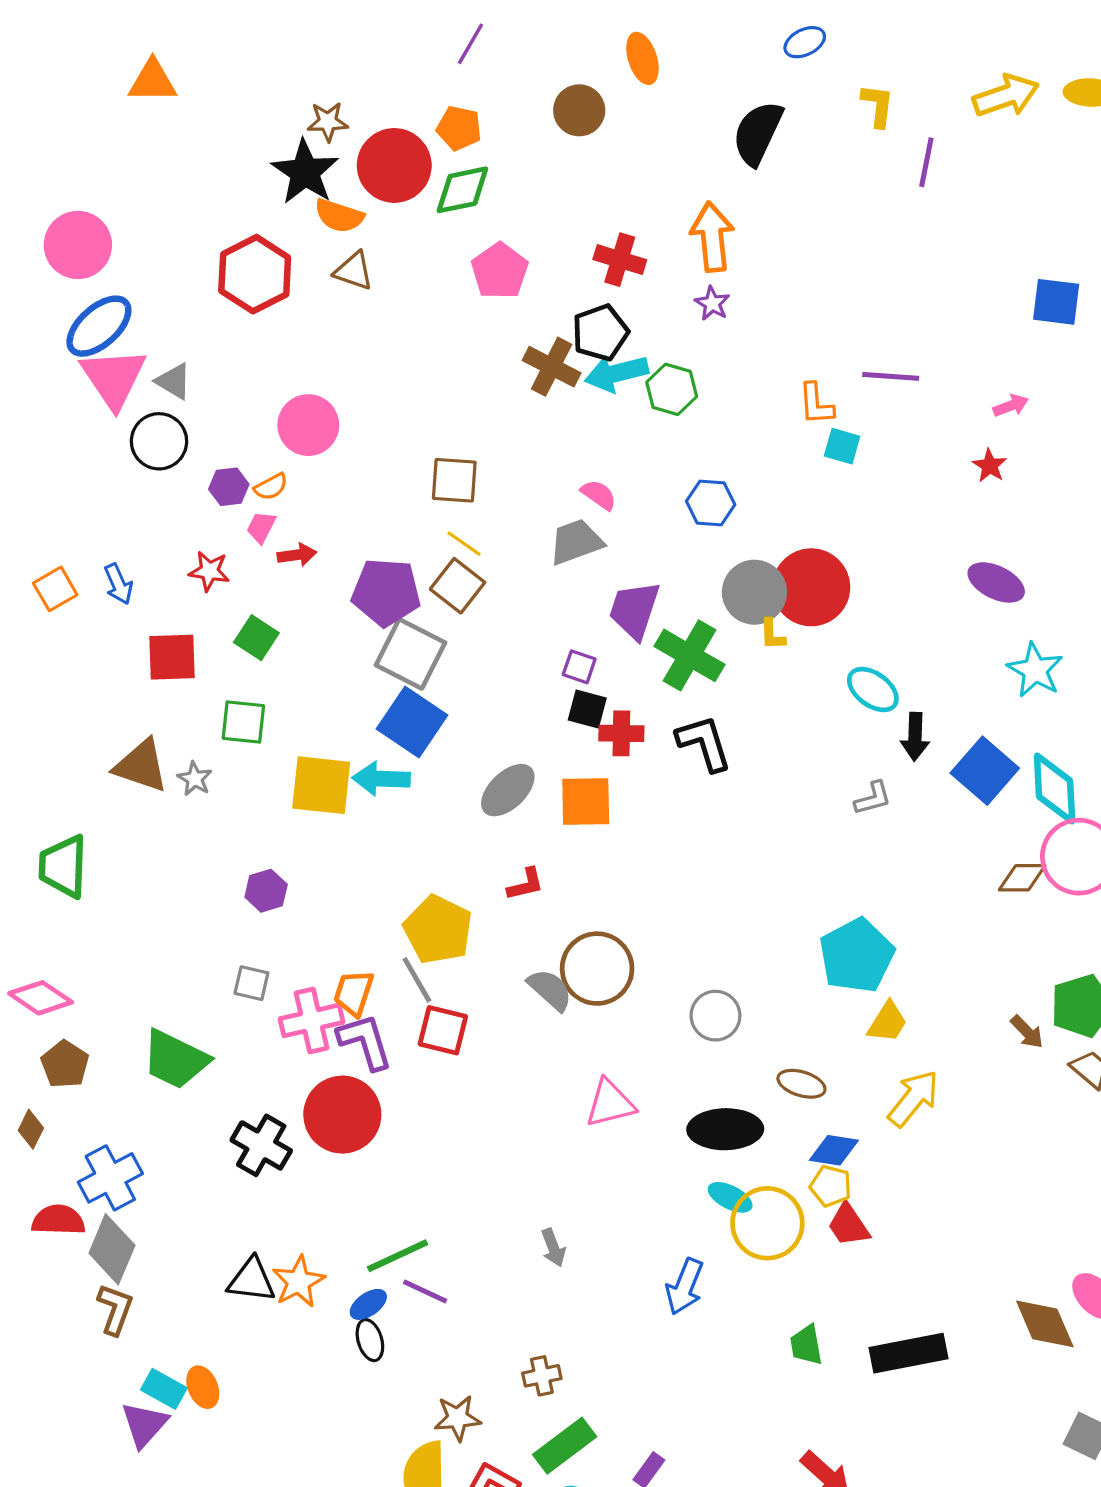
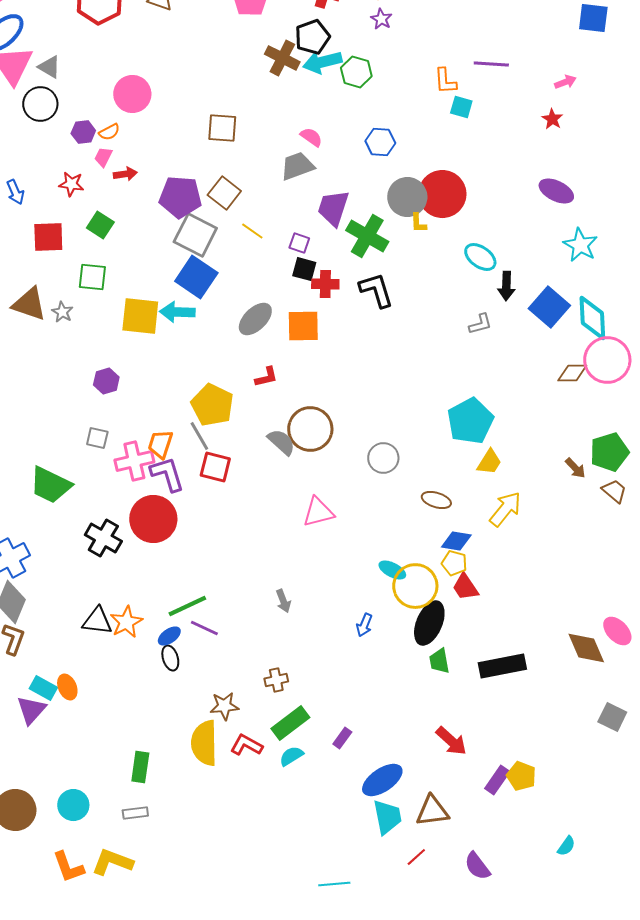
yellow line: (464, 544) -> (252, 231), moved
black ellipse: (725, 1129) -> (429, 623), moved, turned -66
blue arrow: (685, 1287) -> (364, 625), size x0.7

